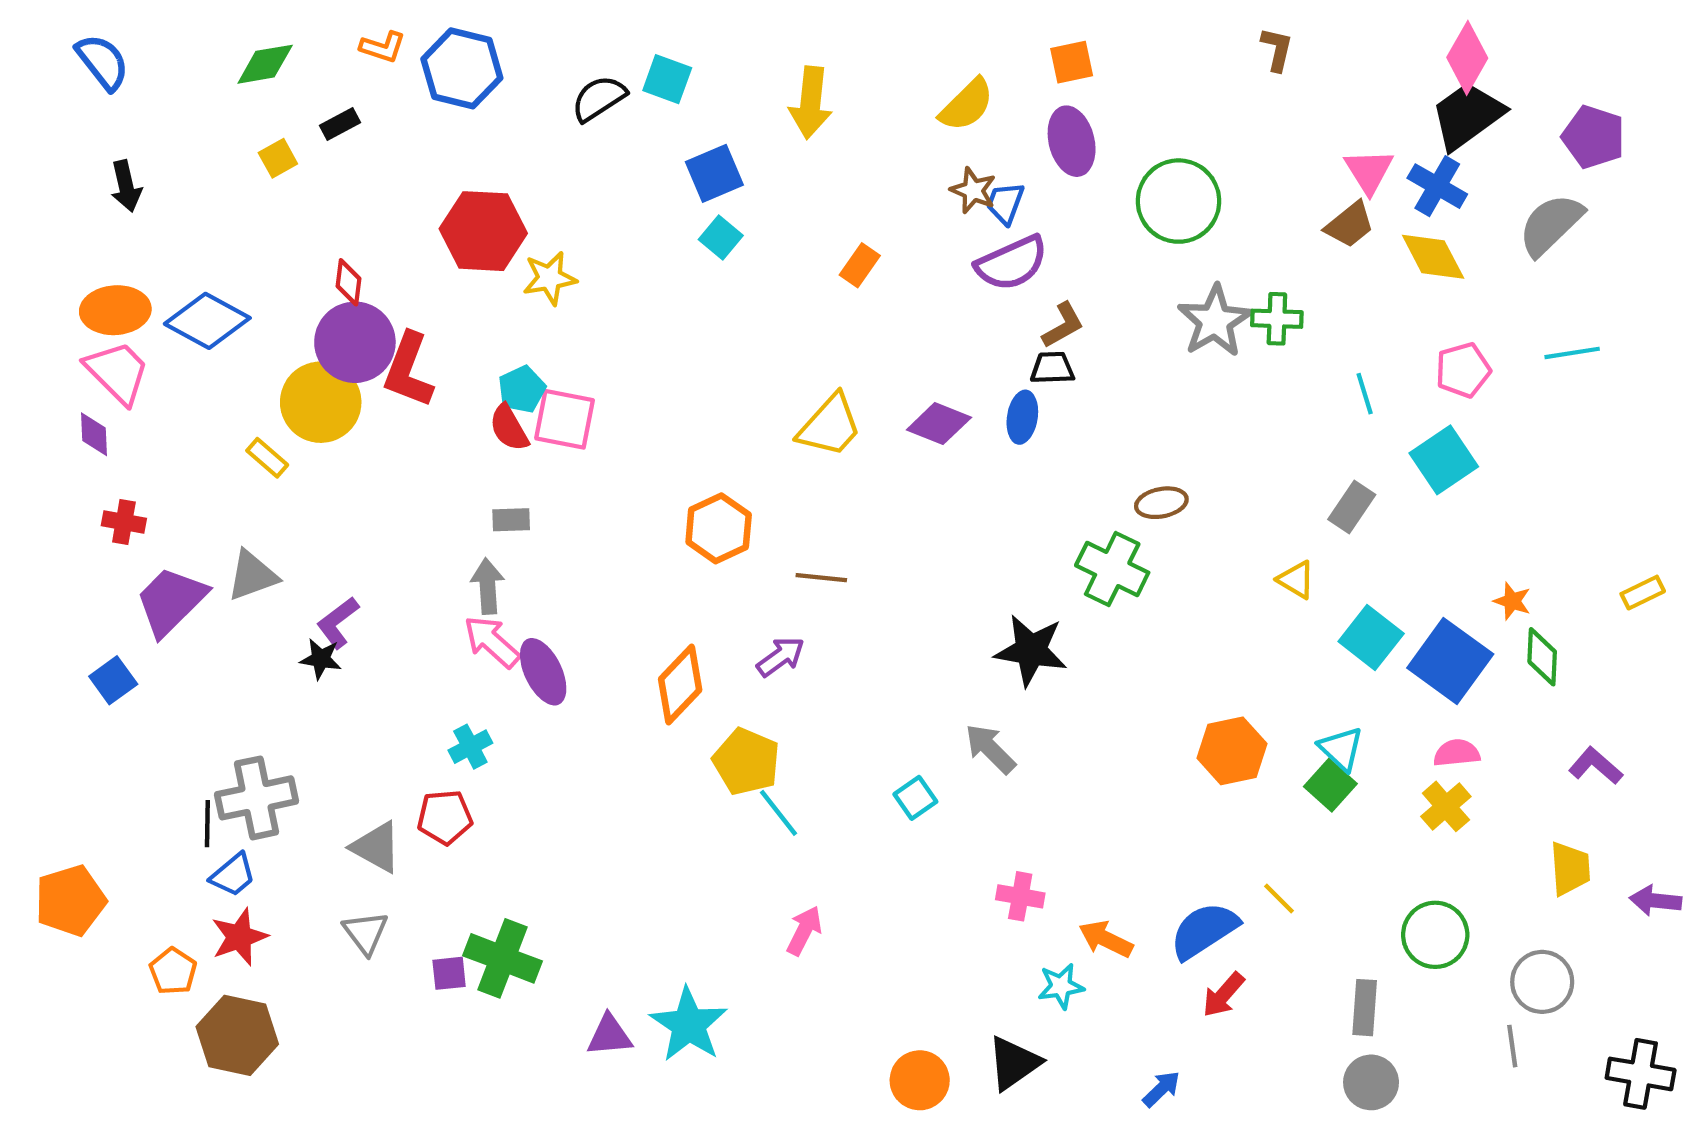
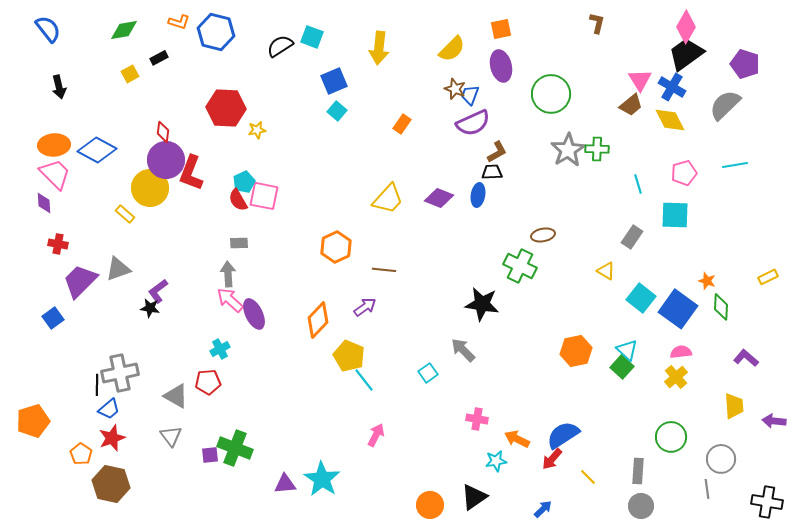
yellow star: (550, 278) -> (257, 130), size x0.7
cyan square: (1444, 460) -> (675, 215), turned 36
yellow line: (1279, 898) -> (588, 477), moved
red arrow: (1223, 995) -> (552, 459), moved

